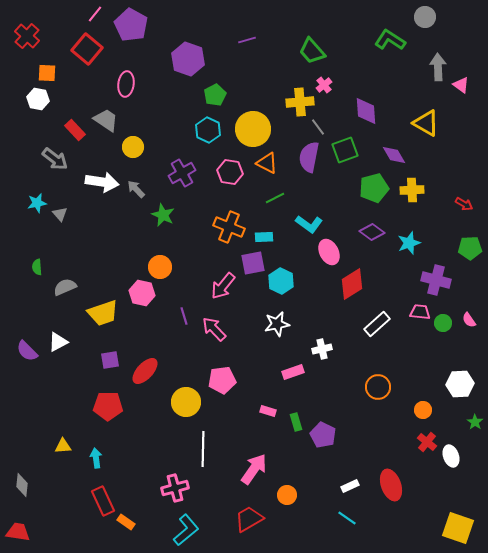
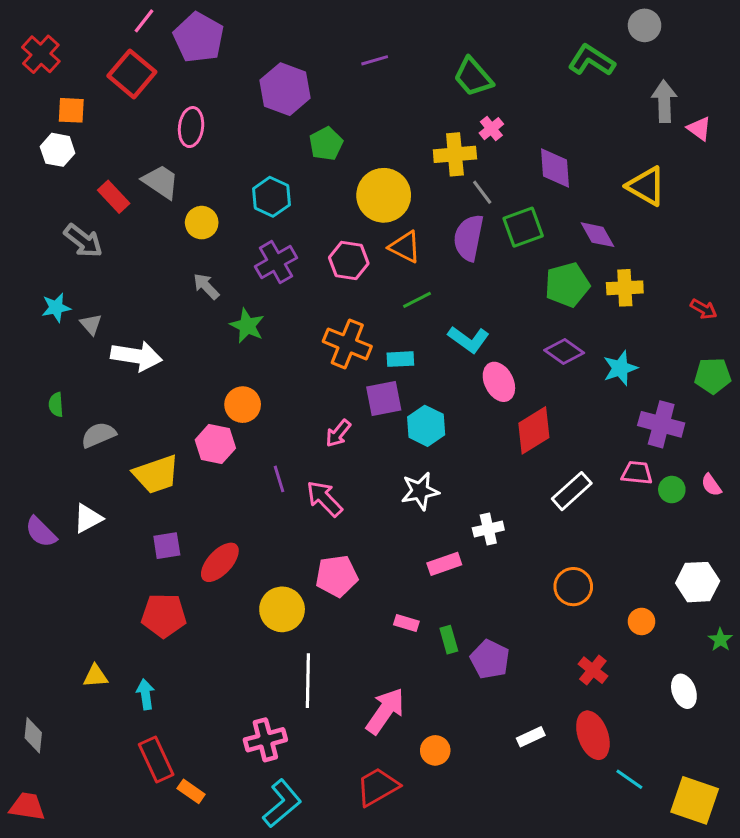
cyan hexagon: (208, 130) -> (271, 197), moved
white arrow: (102, 182) -> (136, 356), moved
pink arrow: (223, 286) -> (338, 433), size x0.7
red cross: (427, 442) -> (593, 670), moved
cyan line: (347, 518) -> (629, 779), moved

